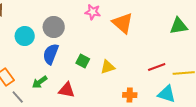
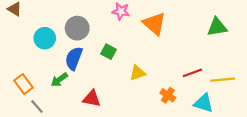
green square: (83, 61) -> (109, 52), moved
green arrow: (40, 82) -> (59, 80), moved
orange cross: (130, 95) -> (168, 95), moved, turned 32

